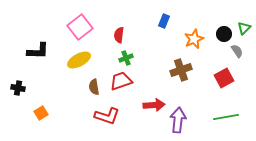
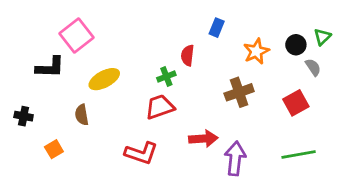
pink square: (80, 27) -> (76, 35), moved
red semicircle: (119, 35) -> (188, 55), moved
brown semicircle: (94, 87) -> (82, 115), moved

